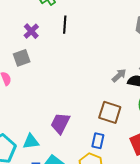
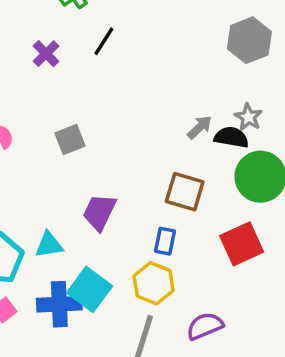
black line: (65, 25) -> (104, 41), turned 30
gray square: (22, 58) -> (70, 139), moved

